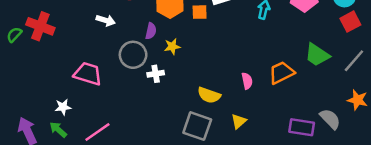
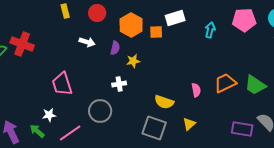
white arrow: (106, 20) -> (87, 42), moved
gray circle: (133, 55) -> (100, 111), moved
green trapezoid: (317, 55) -> (255, 85), moved
pink trapezoid: (88, 74) -> (62, 84), turned -125
white star: (63, 107) -> (49, 115), moved

